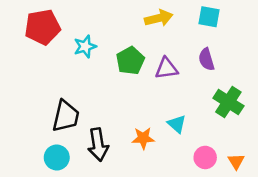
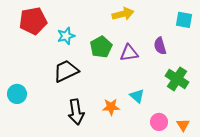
cyan square: (209, 17) -> (184, 20), moved
black trapezoid: (66, 116) -> (66, 71), moved, turned -128
cyan circle: (57, 157) -> (17, 94), moved

